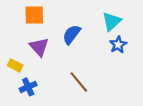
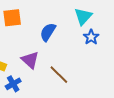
purple triangle: (39, 47) -> (30, 60), moved

